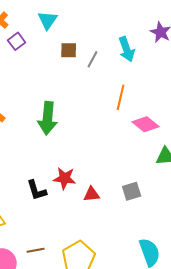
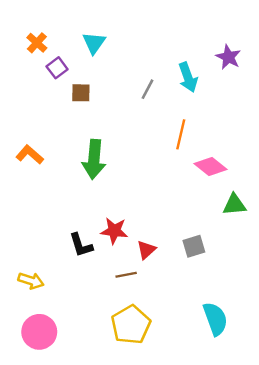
brown square: (69, 50) -> (81, 93), moved
red triangle: (92, 194) -> (146, 250), turned -36
brown line: (36, 250) -> (126, 275), moved

